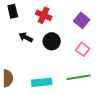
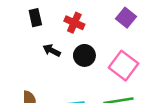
purple square: (82, 20) -> (126, 18), moved
pink square: (83, 49) -> (124, 66), size x1.6

